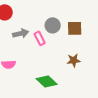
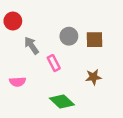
gray arrow: (21, 33) -> (32, 46), turned -112
pink rectangle: (40, 38) -> (54, 63), moved

